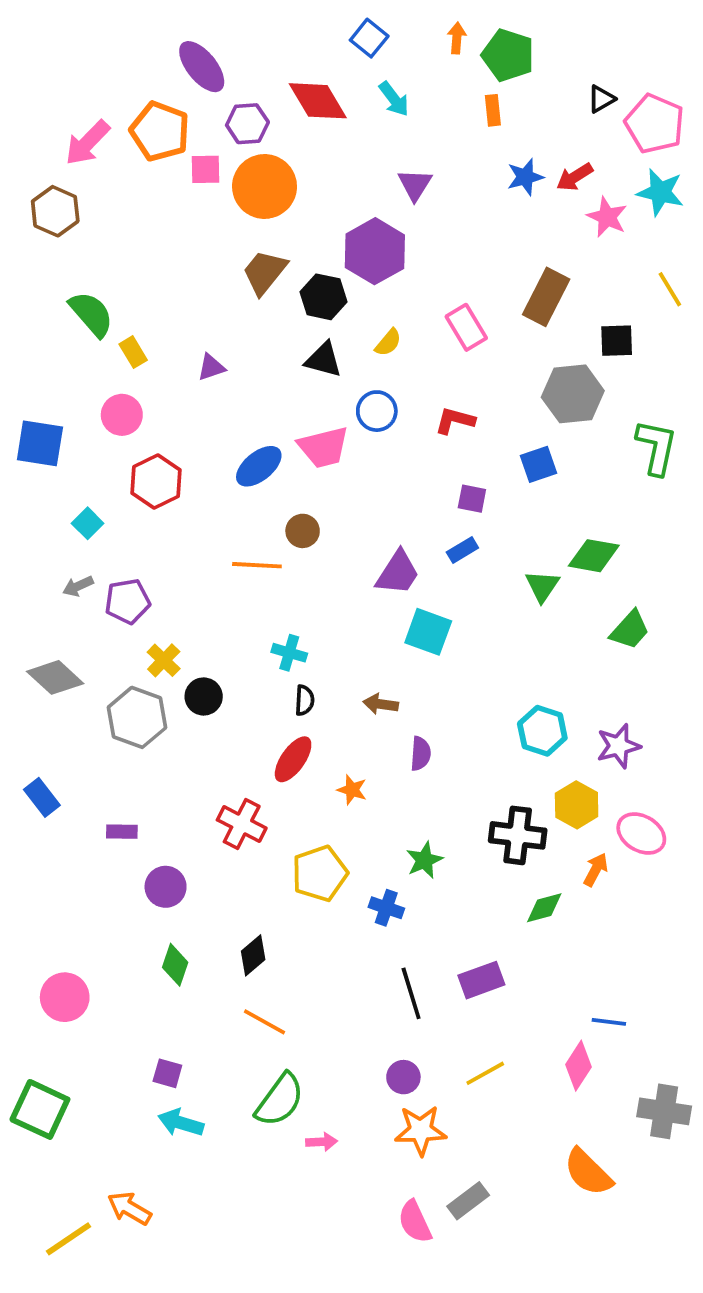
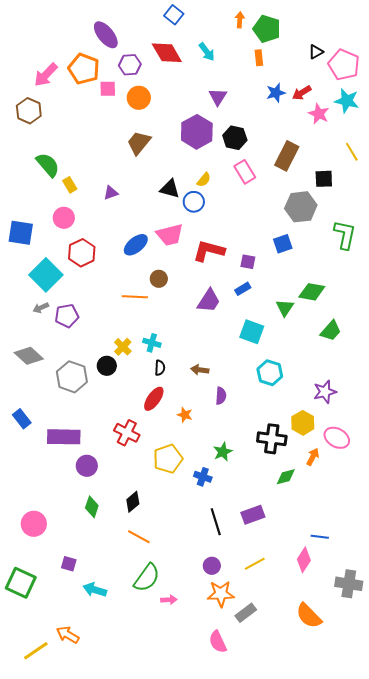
blue square: (369, 38) -> (174, 15), moved
orange circle: (265, 186) -> (139, 98), size x0.7
black hexagon: (324, 297) -> (235, 138), moved
blue circle: (377, 411) -> (194, 202), moved
red L-shape: (455, 421) -> (209, 251), moved, size x1.5
cyan square: (88, 523) -> (46, 275), size x2.0
cyan square: (428, 632) -> (252, 332), moved
yellow cross: (164, 660) -> (123, 347), moved
cyan hexagon: (542, 731) -> (270, 373), moved
purple rectangle: (122, 832) -> (64, 437), size x2.0
purple square: (167, 1073) -> (69, 564), moved
gray rectangle: (468, 1201) -> (246, 613), moved

